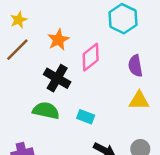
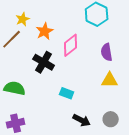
yellow star: (19, 20) -> (23, 19), moved
green semicircle: (46, 111) -> (15, 88), moved

